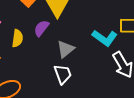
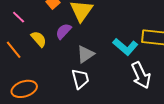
yellow semicircle: (17, 38) -> (39, 39), turned -54

